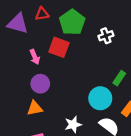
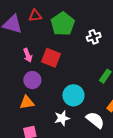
red square: (59, 47) -> (51, 58), moved
cyan circle: (100, 98) -> (73, 95), moved

